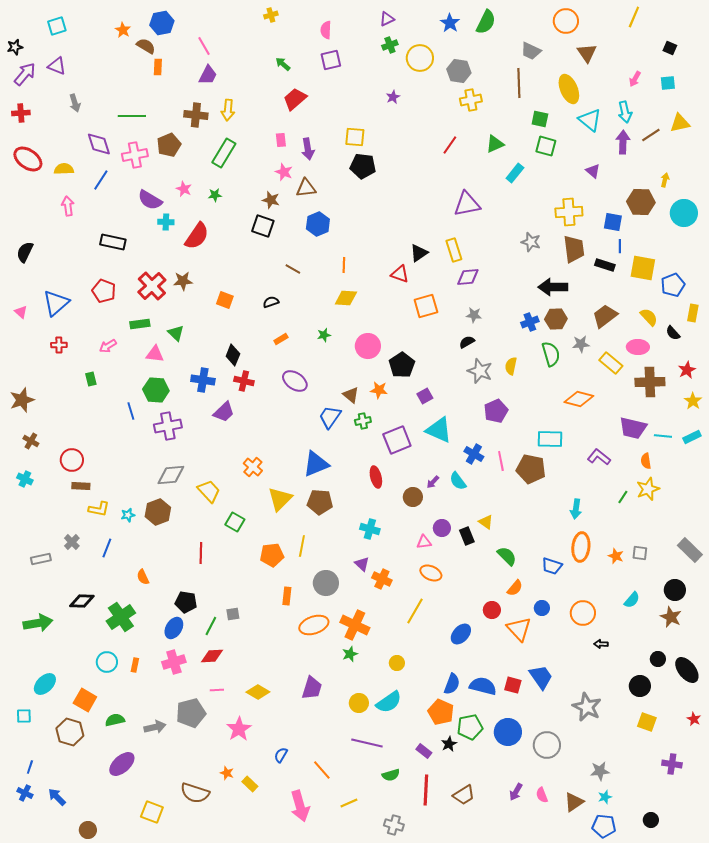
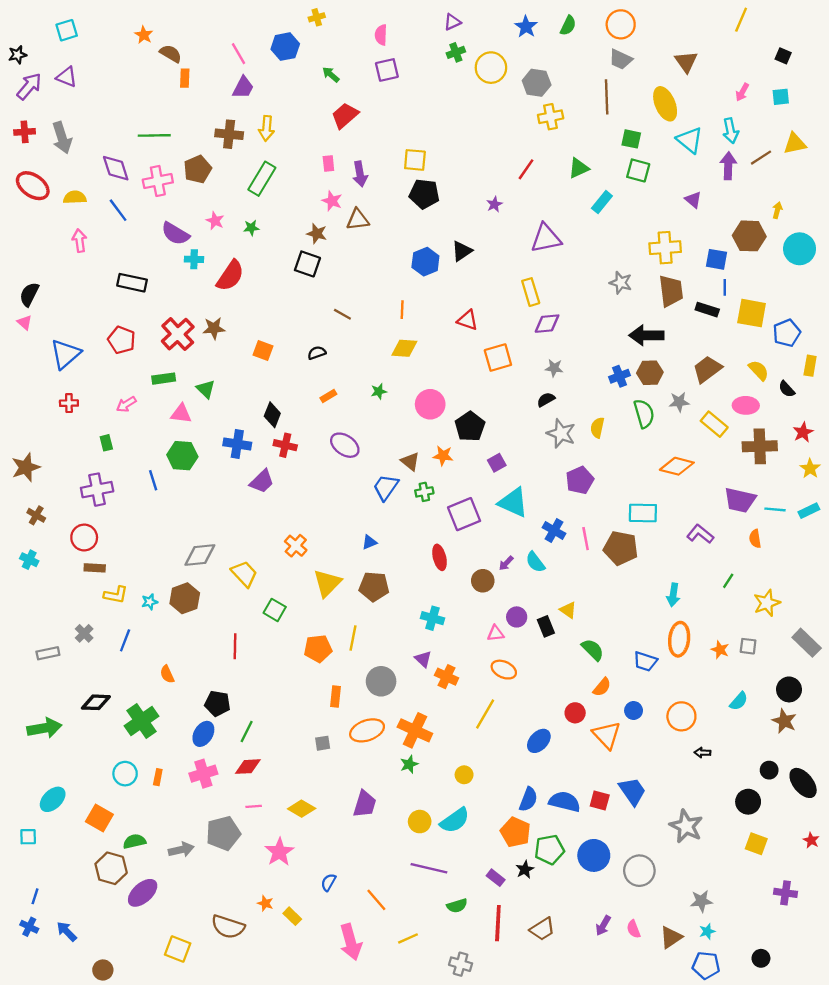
orange circle: (566, 21) -> (621, 24), moved
green semicircle: (486, 22) -> (568, 26), size x0.7
blue hexagon: (162, 23) -> (285, 47), moved
purple star: (393, 97) -> (494, 204), moved
gray arrow: (75, 103) -> (62, 138), moved, size x1.5
blue line: (101, 180) -> (118, 210), turned -70
blue hexagon: (318, 224) -> (425, 262), moved
black triangle: (419, 253) -> (462, 251), moved
pink triangle: (21, 312) -> (25, 322), moved
purple cross: (168, 426) -> (97, 490), moved
blue triangle: (316, 464) -> (369, 542), size x0.5
yellow star: (648, 489) -> (767, 603), moved
gray square: (233, 614) -> (323, 743), moved
brown hexagon: (70, 732) -> (111, 868), moved

